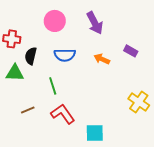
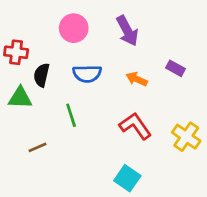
red L-shape: (63, 114) -> (135, 126), moved
cyan square: (95, 133) -> (127, 178), turned 36

